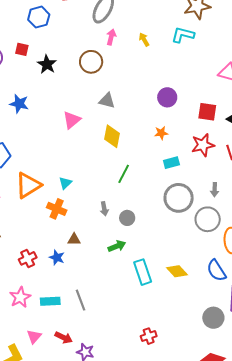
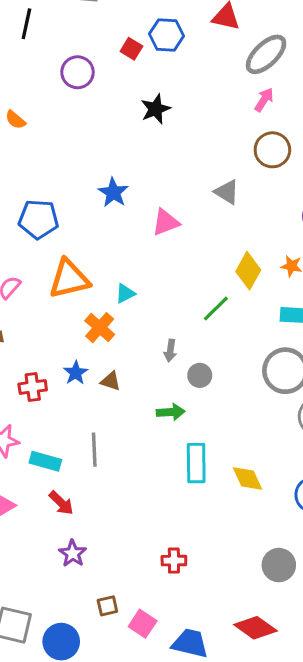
red square: (22, 49) -> (131, 49), moved
brown circle: (91, 62) -> (272, 150), moved
blue star: (19, 104) -> (113, 193), moved
pink triangle: (72, 120) -> (166, 222), moved
yellow diamond: (112, 136) -> (248, 271), moved
blue star: (57, 257) -> (76, 373), moved
gray line: (80, 300) -> (94, 450), moved
red arrow: (64, 338) -> (61, 503), moved

